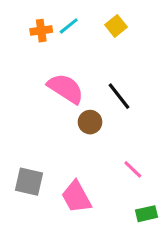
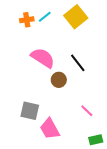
yellow square: (116, 26) -> (76, 17), size x1.6
gray square: (29, 182) -> (30, 111), moved

